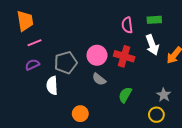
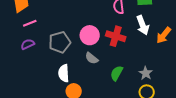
white semicircle: (52, 85) -> (64, 73), moved
gray star: (164, 95) -> (146, 73), moved

